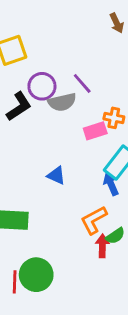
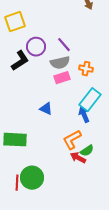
gray semicircle: (62, 102) -> (60, 63), moved
pink rectangle: (95, 131) -> (62, 78), moved
red arrow: (102, 246) -> (78, 158), turned -63

